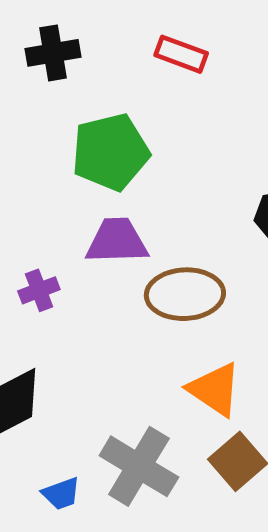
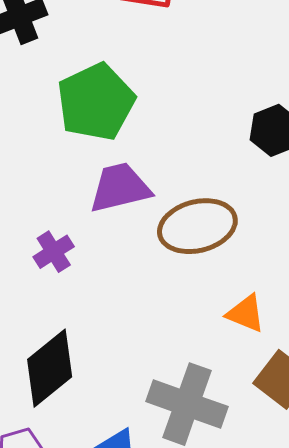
orange triangle: (215, 389) -> (246, 313), size x0.7

